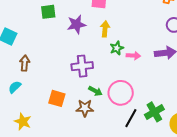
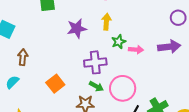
purple star: (76, 24) -> (77, 29), moved
purple cross: (82, 66) -> (95, 62), moved
orange square: (57, 98) -> (55, 84), moved, turned 36

